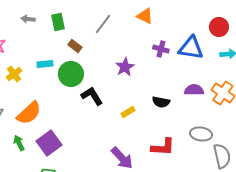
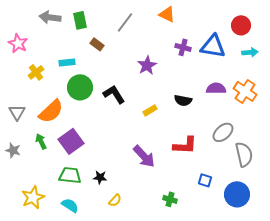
gray arrow: (28, 19) -> (50, 17), size x1.5
green circle: (71, 74) -> (80, 87), moved
gray ellipse: (201, 134) -> (223, 132), turned -50

